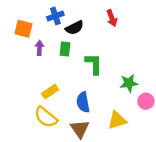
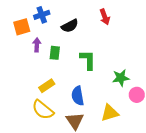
blue cross: (55, 16) -> (42, 15), moved
orange square: (23, 29) -> (22, 27), turned -30
green rectangle: (65, 49) -> (55, 53), moved

